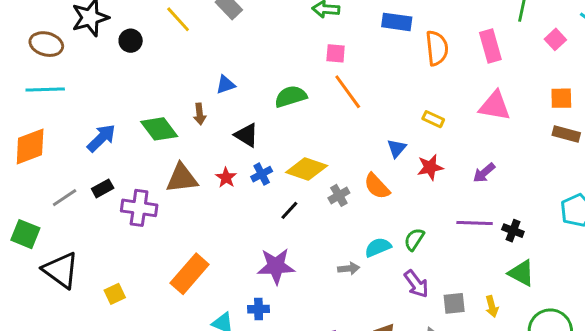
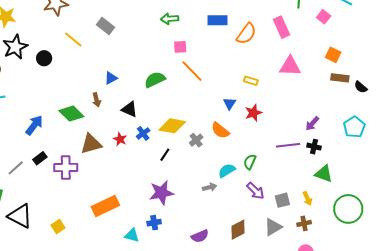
orange semicircle: (437, 48) -> (246, 34), turned 50
orange square: (561, 98) -> (333, 55), turned 35
purple arrow: (484, 173) -> (312, 124), moved
orange rectangle: (190, 274) -> (105, 206), turned 32

